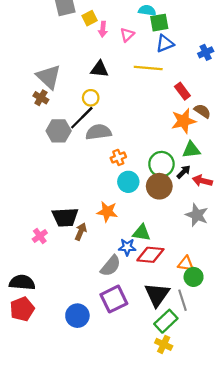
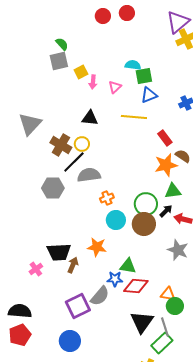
gray triangle: (49, 77) -> (30, 124), moved, turned 30
brown cross: (41, 98) -> (61, 145), moved, size x1.5
gray hexagon: (59, 131) -> (53, 188), moved
purple square: (114, 299) -> (78, 306), moved
green rectangle: (166, 321) -> (162, 343), moved

